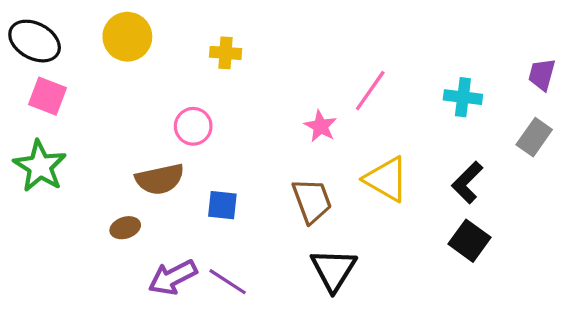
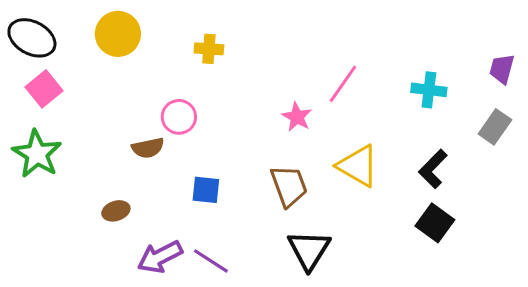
pink square: (47, 96) -> (44, 89), turned 30
brown semicircle: (160, 179) -> (148, 148), moved, size x0.7

